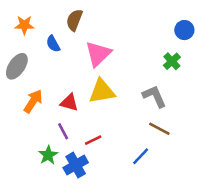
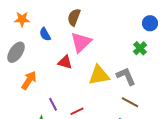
brown semicircle: (74, 20) -> (74, 17), moved
yellow triangle: (102, 91) -> (99, 75), moved
red triangle: (69, 103) -> (65, 62), moved

